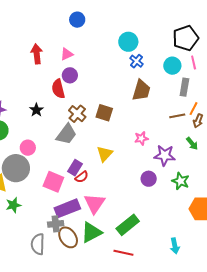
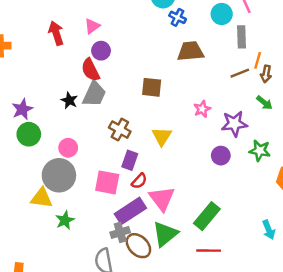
brown trapezoid: (141, 90) -> (190, 51), turned -100
brown cross: (77, 114) -> (120, 130), moved
gray trapezoid: (66, 134) -> (94, 94), moved
red semicircle: (82, 177) -> (139, 181), moved

